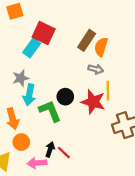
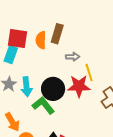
orange semicircle: (101, 47) -> (41, 40), moved
cyan arrow: (29, 95) -> (26, 87), moved
black circle: (65, 97) -> (53, 89), size x1.5

